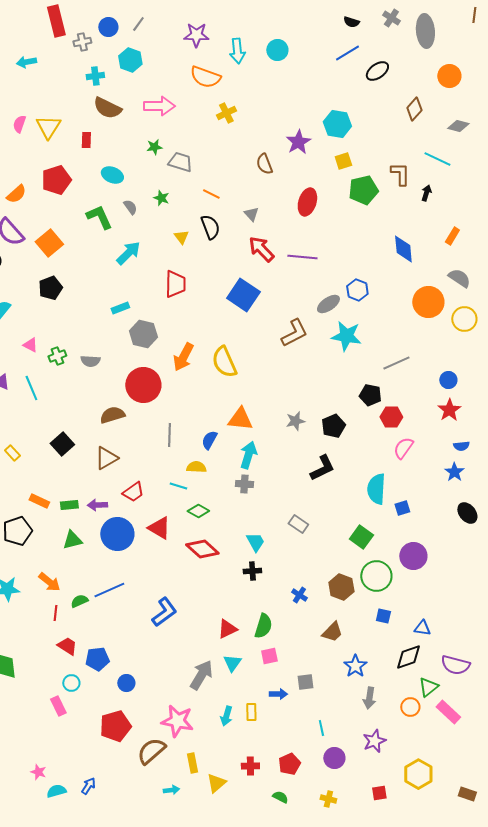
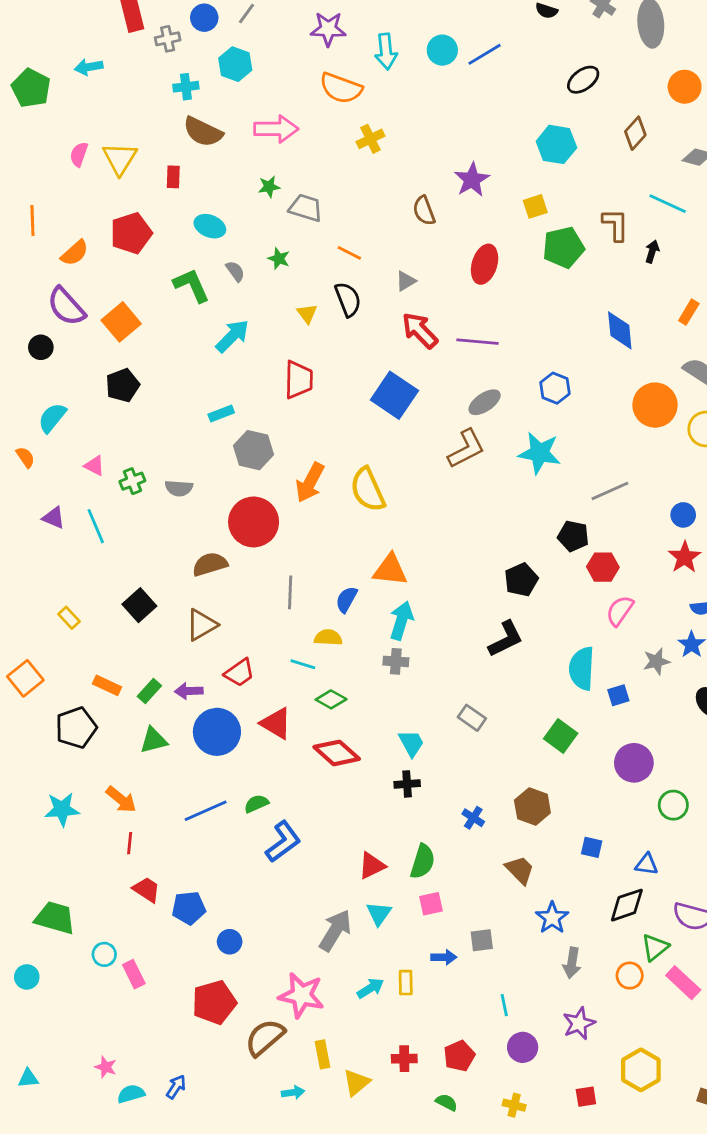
blue line: (347, 53) -> (485, 54), moved
cyan hexagon: (337, 124) -> (556, 144), moved
gray triangle: (251, 214) -> (406, 281), turned 42
gray ellipse: (328, 304) -> (485, 402), moved
gray star: (295, 421) -> (656, 661), moved
green rectangle: (69, 505) -> (149, 691), turned -42
green circle: (376, 576) -> (673, 805), moved, size x0.7
green semicircle: (79, 601) -> (256, 804), moved
brown trapezoid: (332, 632) -> (520, 870), turned -90
cyan circle: (71, 683) -> (104, 954), moved
cyan arrow: (226, 716) -> (370, 988), turned -138

